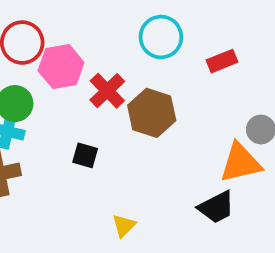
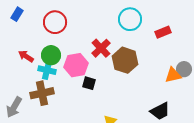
pink hexagon: (61, 67) -> (76, 65), moved
orange triangle: (240, 163) -> (173, 75), moved, size x0.7

